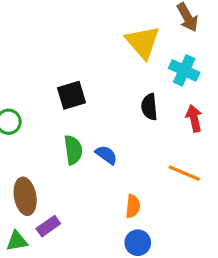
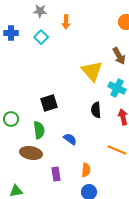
green semicircle: (73, 150) -> (39, 130), moved
brown ellipse: (25, 196) -> (31, 153), moved, turned -70
purple rectangle: (48, 226) -> (56, 174), moved, turned -64

